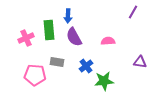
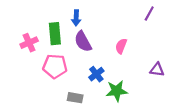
pink semicircle: (108, 41) -> (121, 46), turned -64
gray rectangle: (57, 62) -> (75, 98), moved
pink pentagon: (35, 75) -> (55, 66), moved

